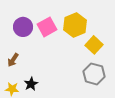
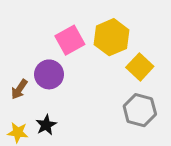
purple circle: (23, 27) -> (49, 74), moved

